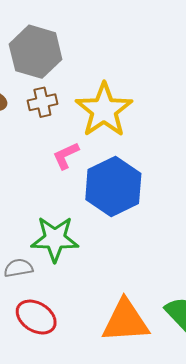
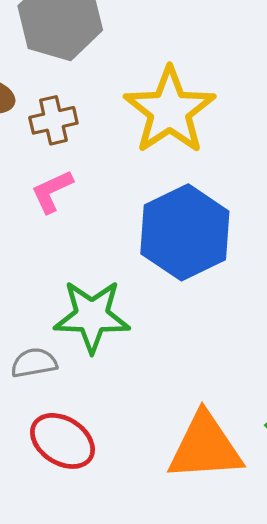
brown cross: (42, 102) -> (53, 120), moved
pink L-shape: (66, 156) -> (52, 191), moved

